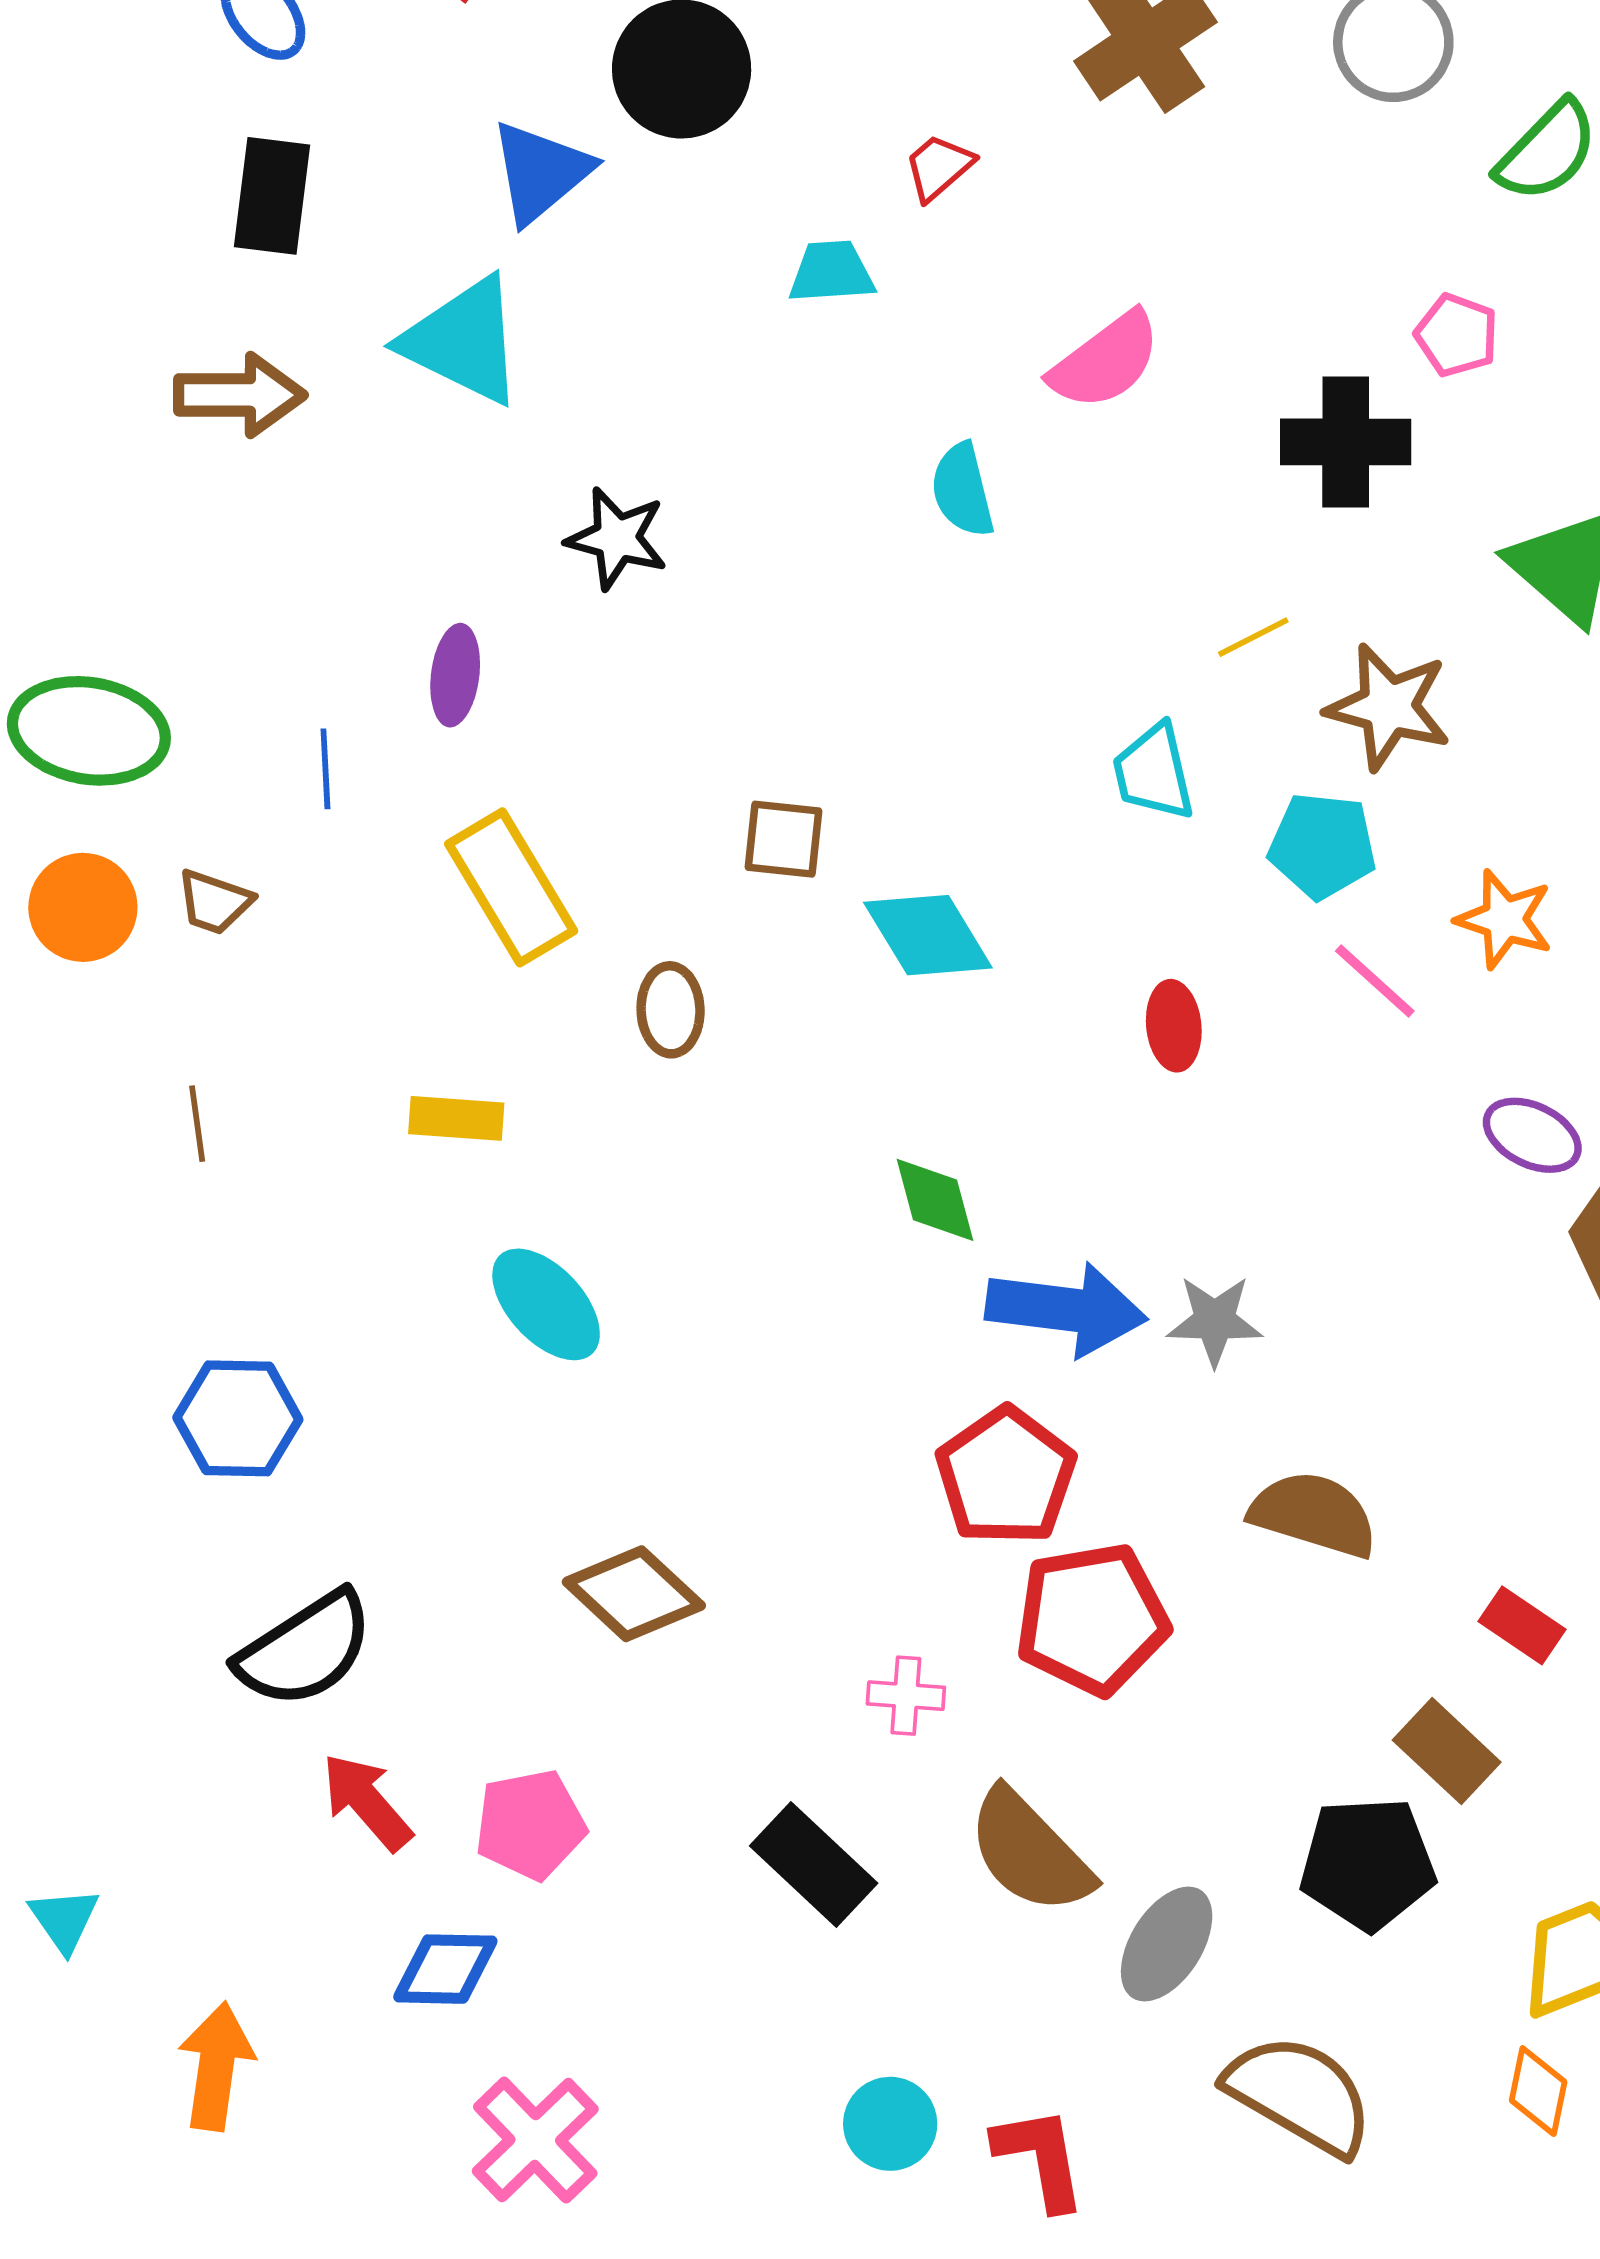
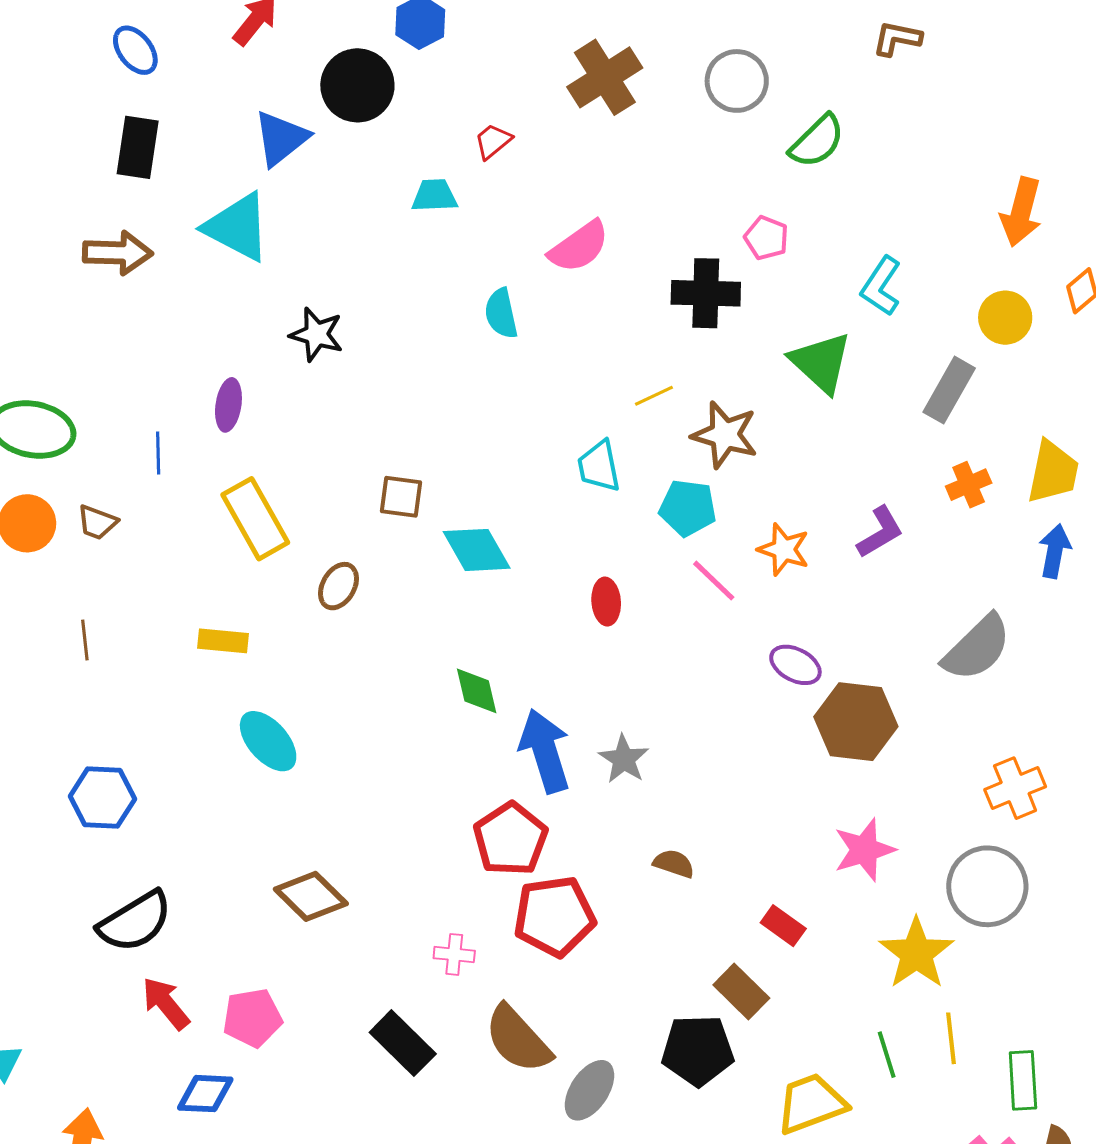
brown ellipse: (671, 1010) -> (338, 586), turned 30
blue arrow: (1066, 1309) -> (545, 751), turned -116
gray star: (1215, 1321) -> (624, 759), turned 30
brown semicircle: (1314, 1514) -> (674, 864), size x0.6

